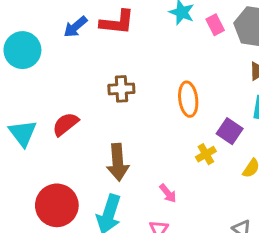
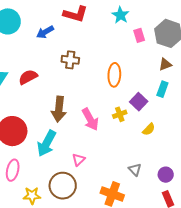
pink rectangle: (215, 25) -> (139, 35), moved
blue arrow: (75, 27) -> (45, 32), moved
pink arrow: (168, 193) -> (90, 119), moved, size x1.6

